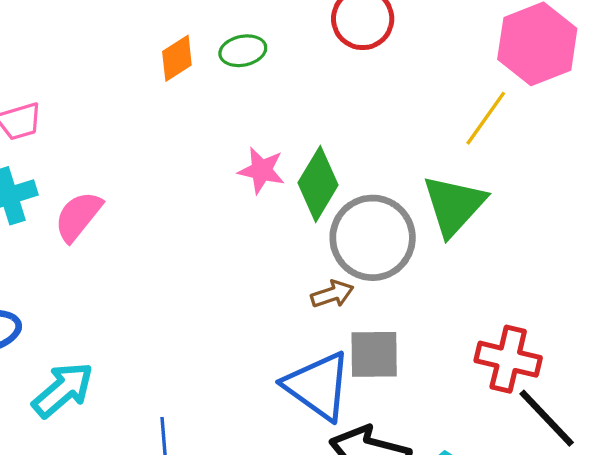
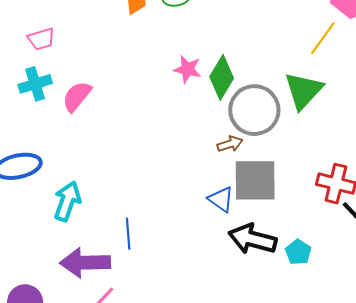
gray square: (374, 354) -> (255, 180), size x1.4
blue triangle: (318, 386) -> (221, 199), size x0.6
cyan arrow: (63, 390) -> (67, 201), turned -30

